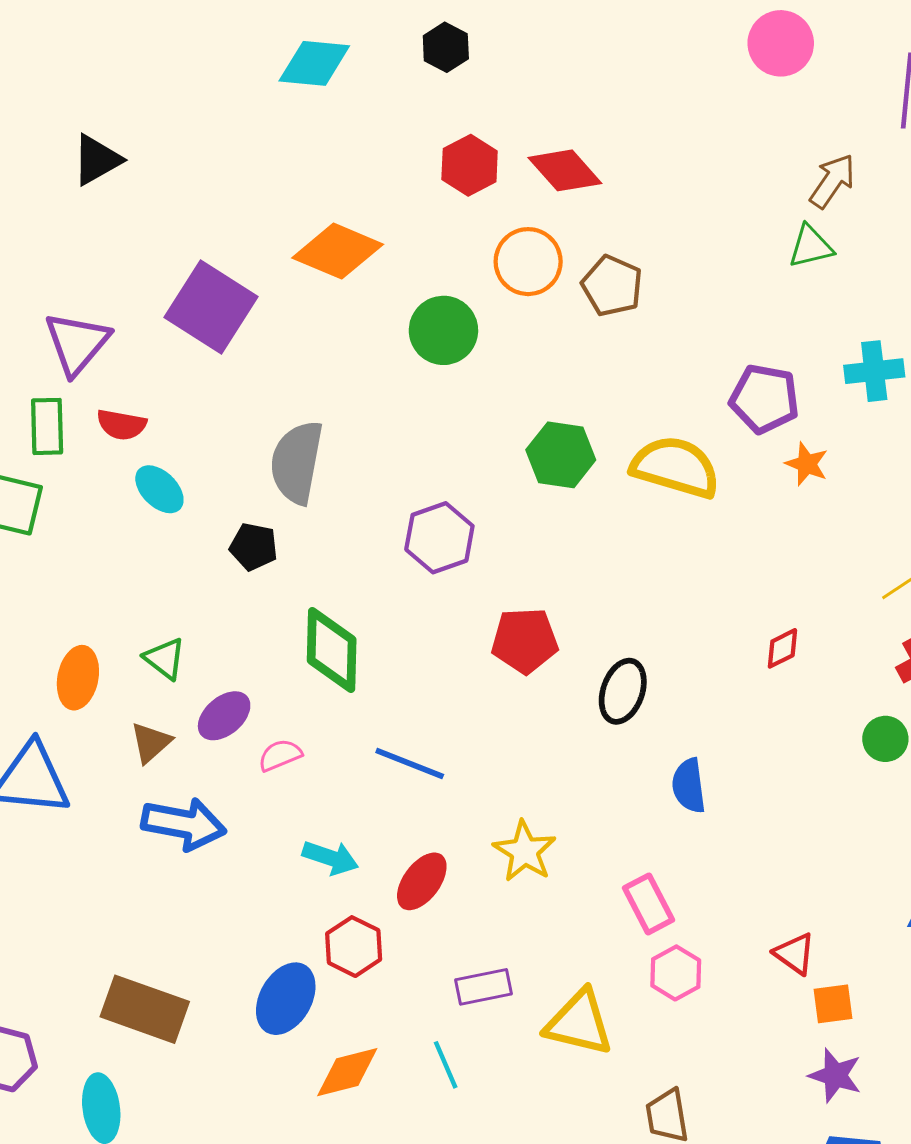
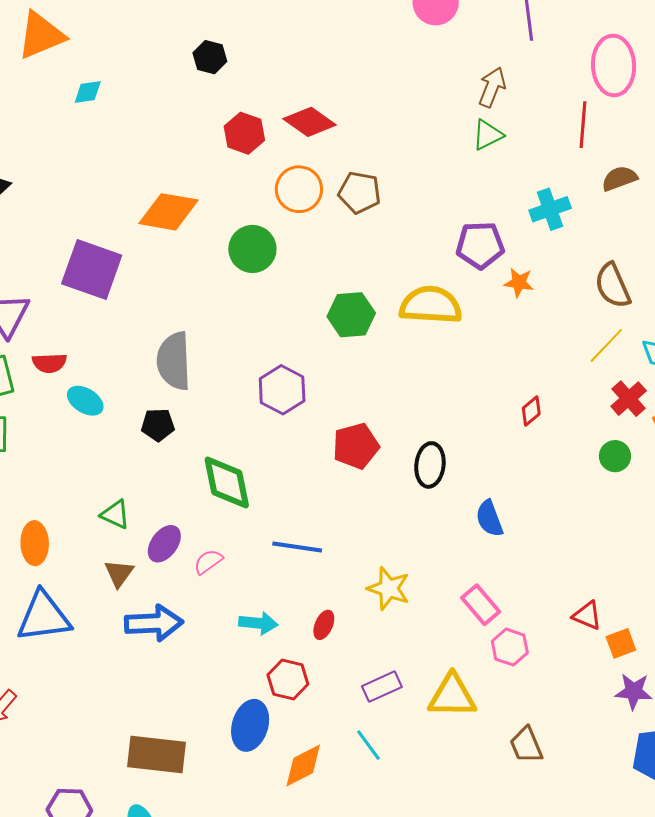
cyan diamond: (314, 63) -> (88, 92), moved, size x0.6
orange ellipse: (78, 678) -> (35, 543), moved
red ellipse: (422, 881) -> (324, 625), size x0.7

